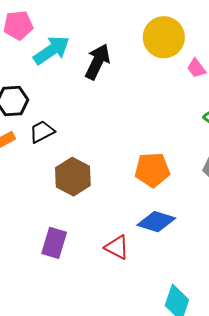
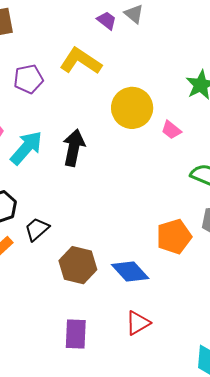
orange pentagon: (152, 170) -> (174, 237), moved
blue diamond: (156, 222) -> (130, 272), moved, turned 45
red triangle: (117, 247) -> (138, 323), turned -44

